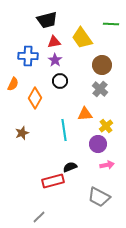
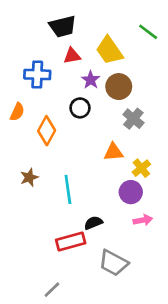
green line: (111, 24) -> (148, 32), turned 35
purple star: (55, 60) -> (91, 80), moved
brown circle: (102, 65) -> (119, 87), moved
cyan line: (64, 130) -> (68, 189), moved
gray trapezoid: (99, 197) -> (113, 263), moved

